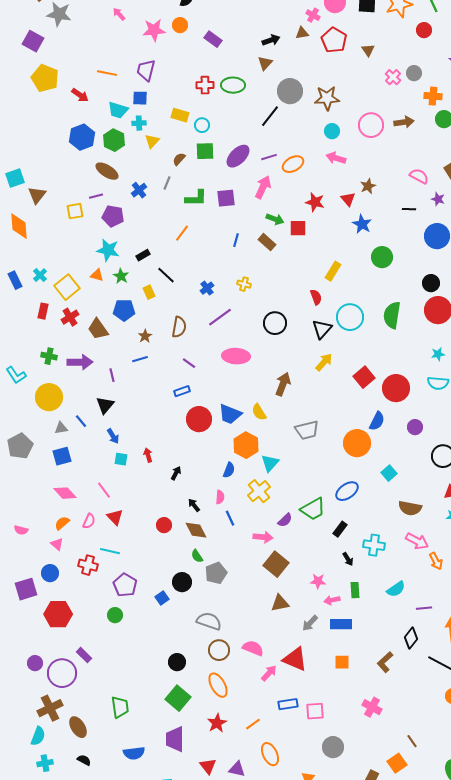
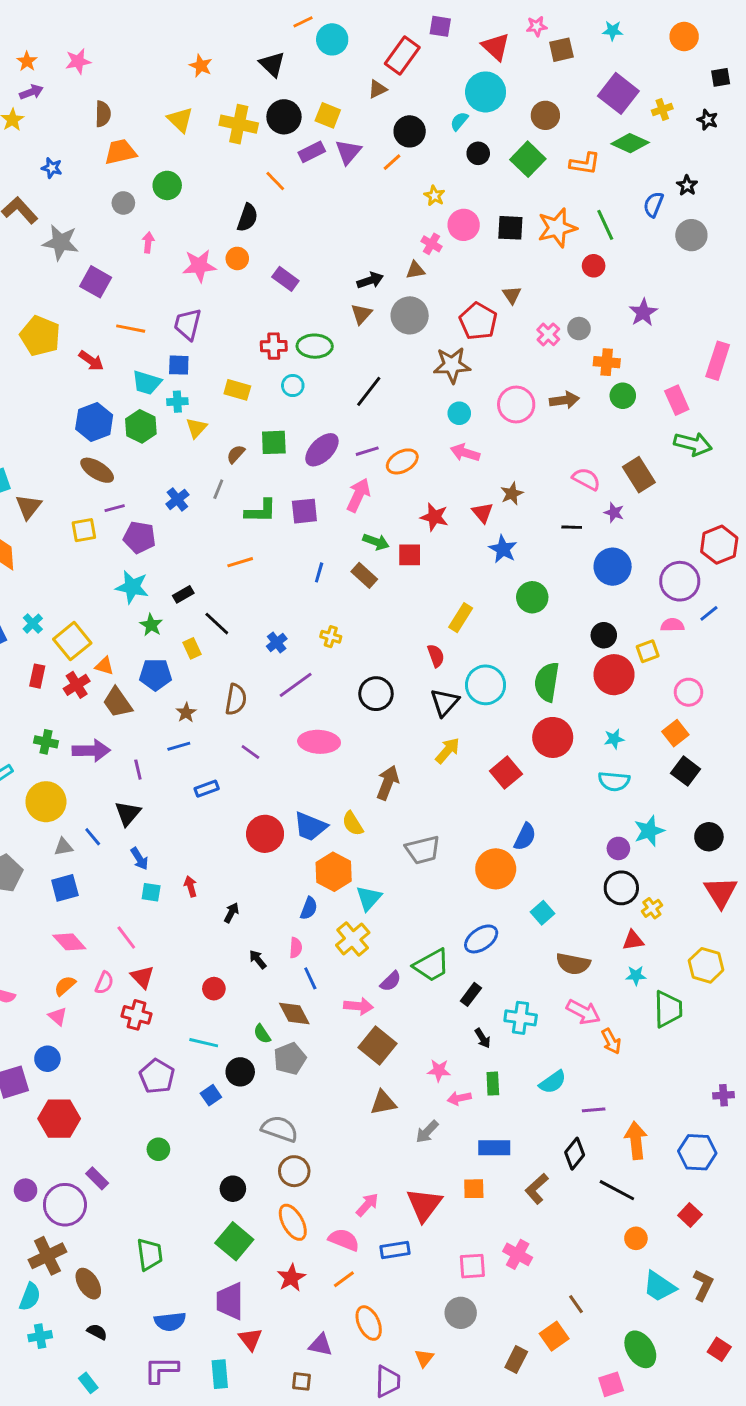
pink arrow: (119, 14) -> (148, 242), turned 48
red pentagon: (334, 40) -> (478, 321), moved
purple square: (33, 41) -> (96, 282), moved
gray circle: (290, 91) -> (410, 315), moved
cyan circle: (202, 125) -> (293, 386), moved
brown ellipse: (107, 171) -> (97, 470), moved
orange line: (182, 233) -> (240, 562), turned 36
orange triangle: (97, 275) -> (104, 666), moved
red circle: (396, 388) -> (553, 737), moved
blue rectangle: (182, 391) -> (207, 789), moved
purple circle: (415, 427) -> (618, 848), moved
brown diamond: (196, 530) -> (294, 1013), moved
cyan line: (110, 551) -> (204, 1043), moved
red cross: (88, 565) -> (137, 1015), moved
green circle: (115, 615) -> (158, 1149), moved
blue rectangle: (341, 624) -> (494, 1148), moved
pink semicircle: (253, 648) -> (344, 1240), moved
red triangle: (295, 659) -> (424, 1205), moved, turned 44
pink square: (315, 711) -> (472, 1266), moved
red triangle: (208, 766) -> (250, 1339), moved

